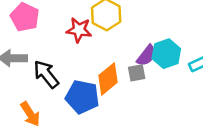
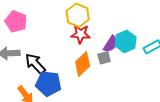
red star: (79, 30) -> (81, 34), moved
blue pentagon: (82, 97) -> (48, 84), moved

